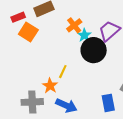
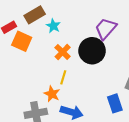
orange cross: (74, 25) -> (63, 52), moved
cyan star: (84, 35) -> (53, 26), moved

